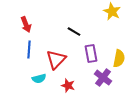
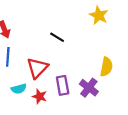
purple rectangle: (91, 54) -> (63, 85), moved
red star: (68, 86) -> (40, 96), moved

